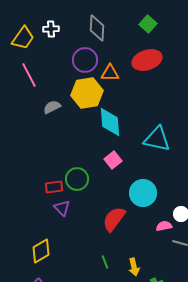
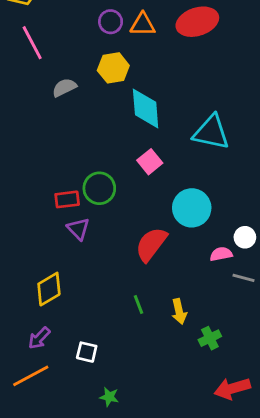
purple circle: (85, 60) -> (111, 22), size x0.7
orange triangle: (110, 73) -> (143, 24), moved
yellow hexagon: (87, 93) -> (113, 68), size x0.7

